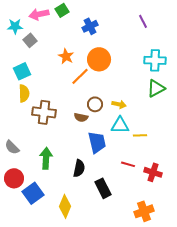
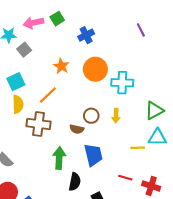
cyan cross: (155, 60) -> (122, 83), moved
orange line: (80, 76) -> (48, 95), moved
green triangle: (156, 88) -> (154, 111), moved
yellow arrow: (119, 104) -> (116, 116), turned 80
cyan triangle: (120, 125) -> (157, 137), moved
green arrow: (46, 158) -> (59, 158), moved

